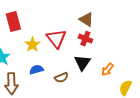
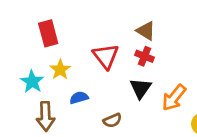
yellow star: (32, 45) -> (60, 70), moved
orange arrow: (107, 70) -> (174, 98), size x1.5
brown semicircle: (61, 78) -> (112, 120), moved

